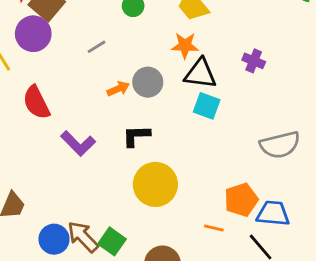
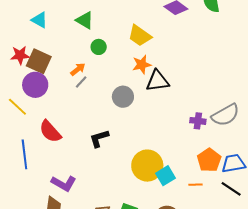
purple cross: (254, 61) -> (198, 121), moved
orange arrow: (118, 89) -> (78, 69), moved
cyan square: (207, 106) -> (165, 176), moved, turned -36
black L-shape: (136, 136) -> (99, 138), moved
purple L-shape: (78, 143) -> (64, 183), moved

